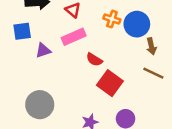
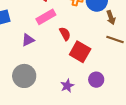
purple triangle: (43, 50) -> (28, 40), moved
red semicircle: (94, 60) -> (65, 34), turned -144

